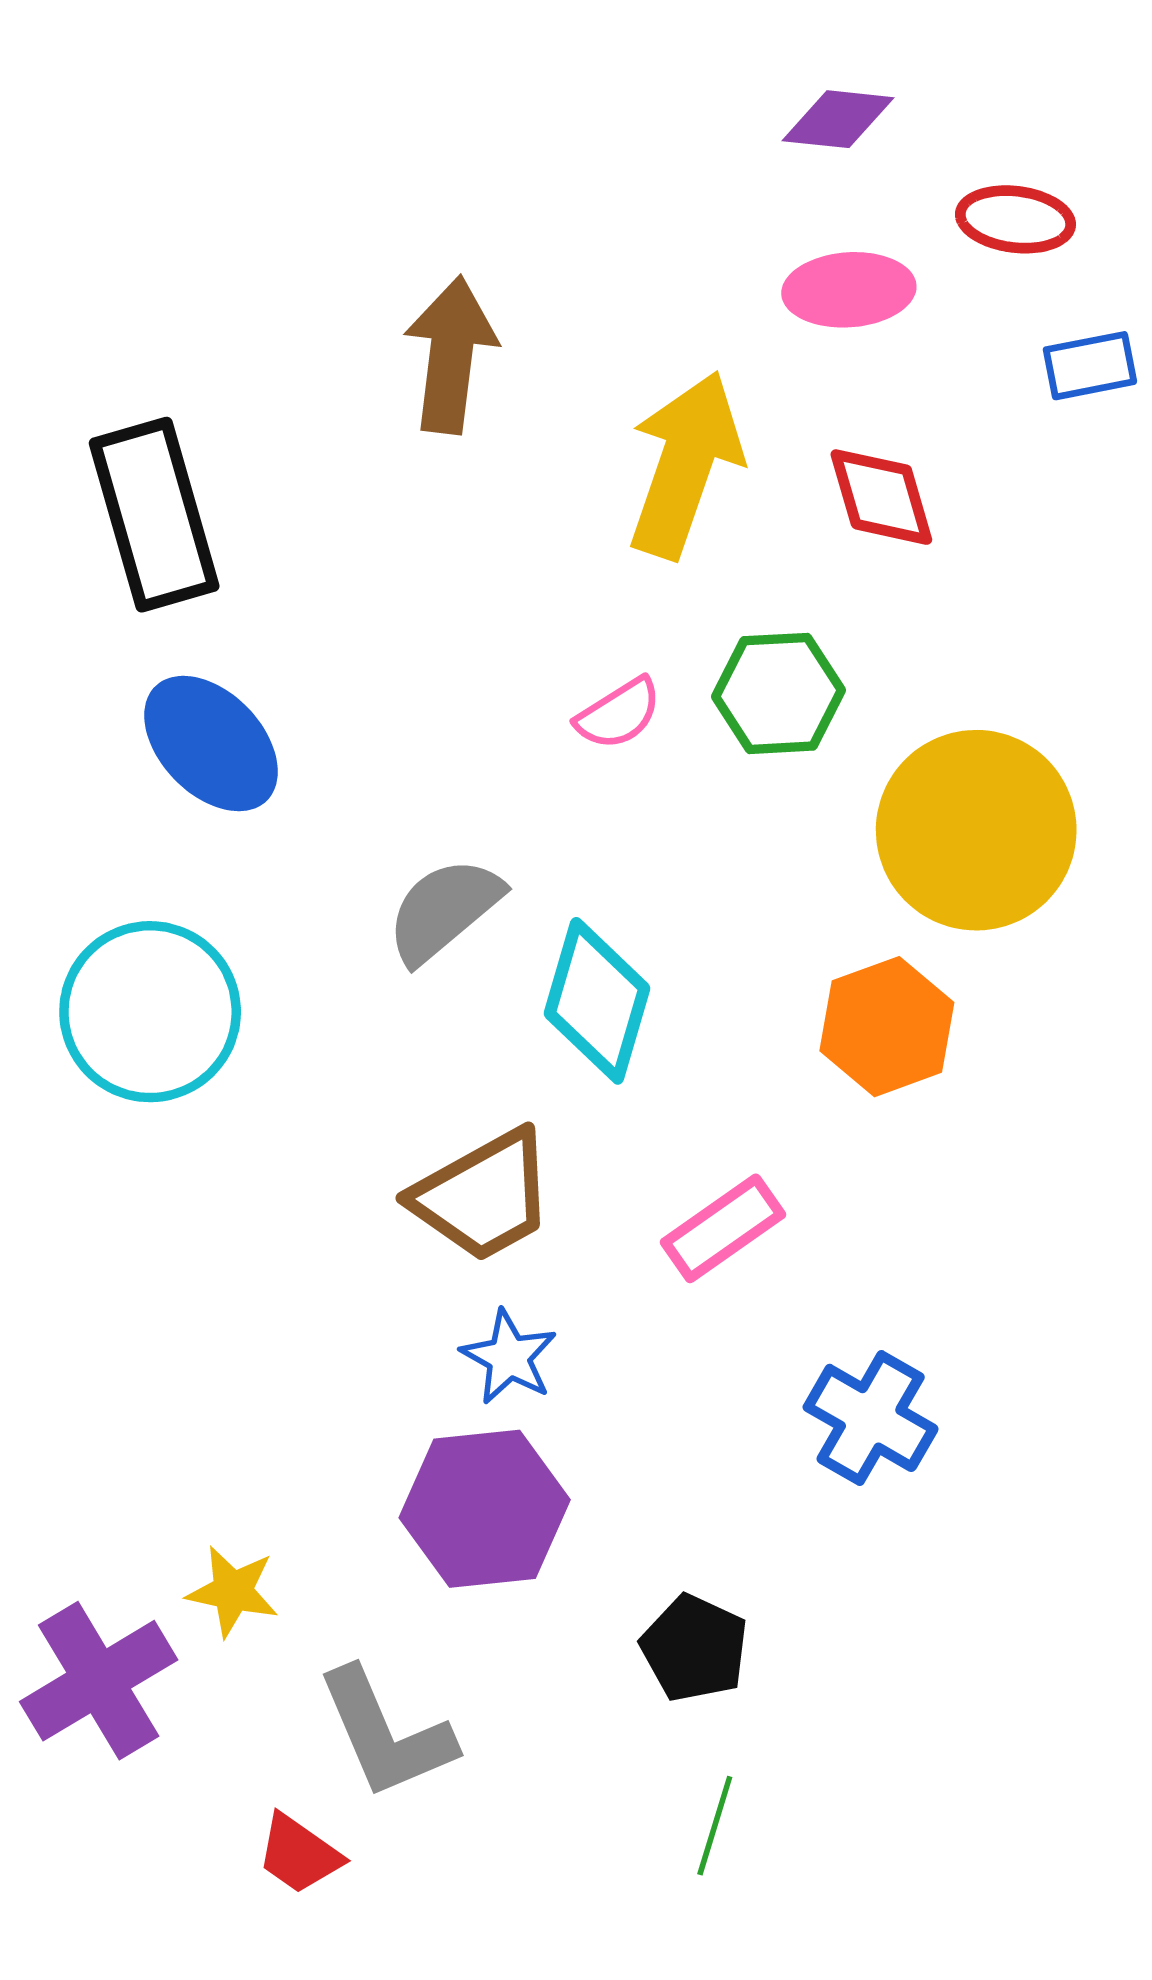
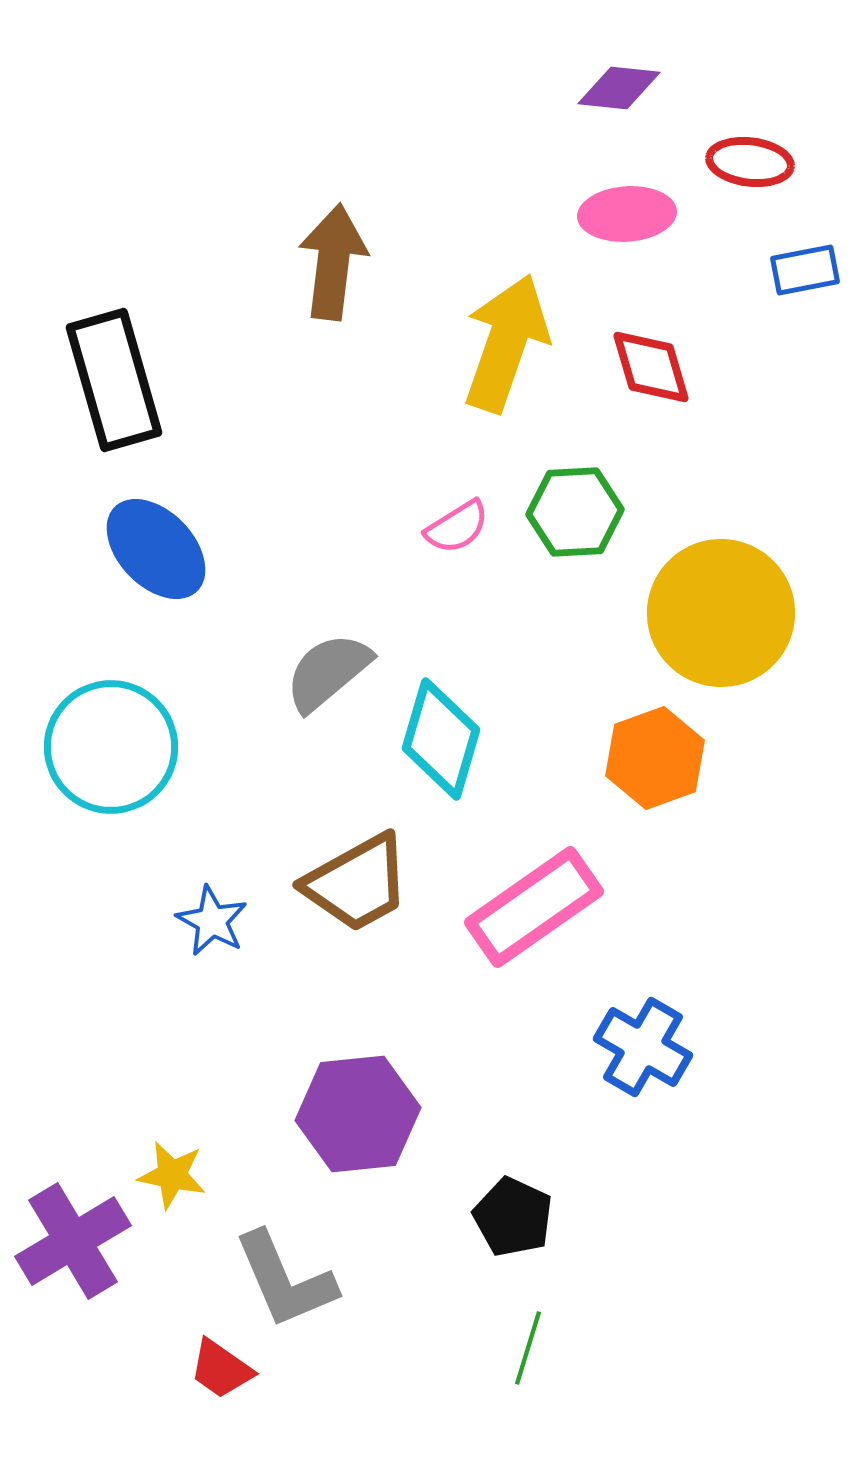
pink rectangle: (723, 1228) -> (534, 907), size x1.5
blue star: (509, 1357) -> (212, 921), moved

